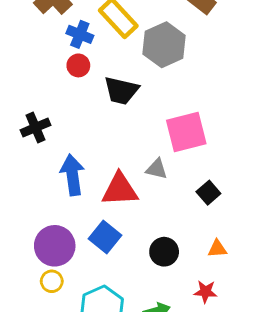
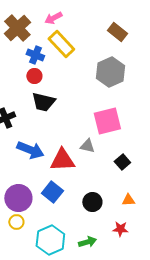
gray hexagon: (164, 45) -> (110, 72), moved
black trapezoid: (121, 91) -> (43, 102), moved
blue arrow: (72, 175) -> (30, 150), turned 120

